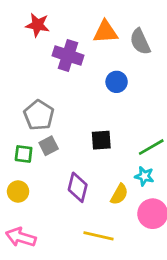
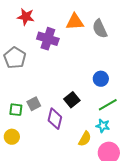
blue circle: (117, 82) -> (101, 79), moved
gray pentagon: (39, 115) -> (15, 58), moved
black square: (101, 140) -> (72, 100), turned -35
purple diamond: (78, 187) -> (55, 119), moved

